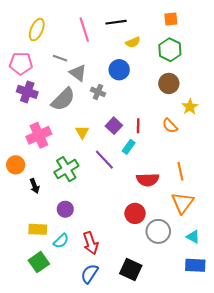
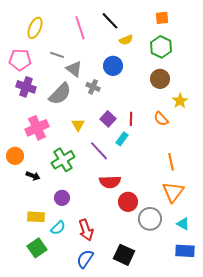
black line: (116, 22) -> (110, 21), turned 54
red semicircle: (148, 180) -> (110, 182), moved
black arrow: (35, 186) -> (33, 176), turned -48

